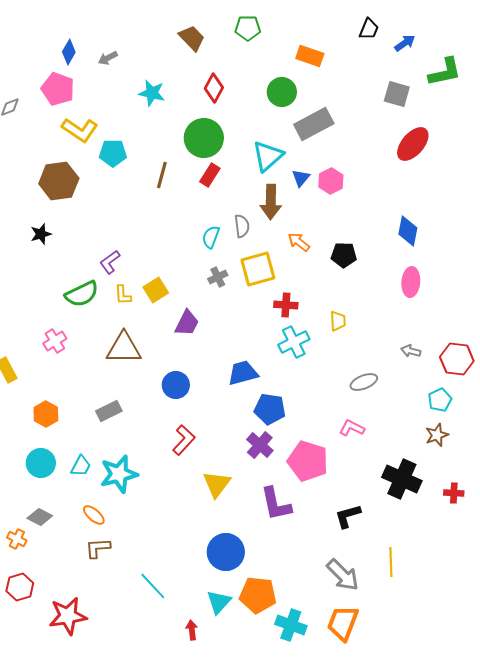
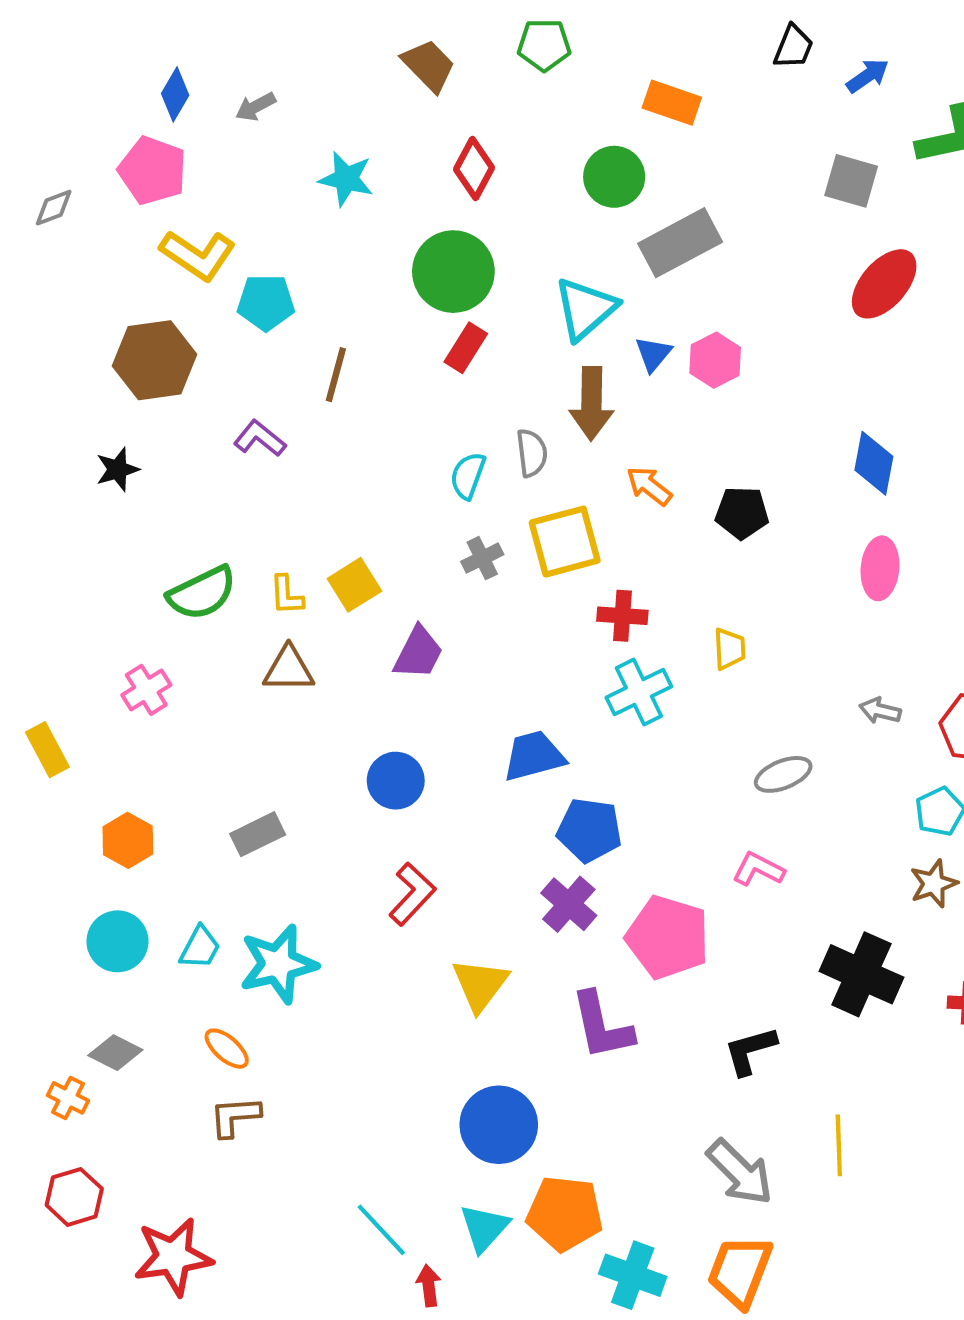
brown line: (162, 175) -> (336, 375), moved
purple L-shape: (110, 262) -> (260, 438), moved, turned 75
brown triangle: (124, 348) -> (289, 669), moved, size x0.7
cyan line: (153, 586) -> (381, 1230), moved

